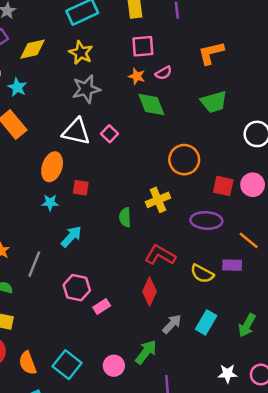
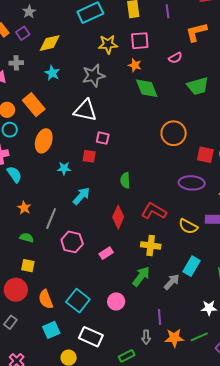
yellow star: (81, 53) -> (108, 44), moved, turned -30
orange L-shape: (211, 53) -> (196, 32), moved
pink semicircle: (164, 73) -> (175, 58), moved
cyan star: (17, 87) -> (52, 73), moved
pink square: (110, 134) -> (103, 138), moved, turned -32
orange ellipse: (52, 167) -> (44, 141), moved
yellow cross: (158, 200) -> (151, 245), moved, turned 30
pink hexagon: (77, 288) -> (72, 242), moved
red diamond: (150, 292) -> (118, 217), moved
gray arrow: (172, 324) -> (172, 282), moved
green arrow: (146, 352) -> (141, 276), moved

